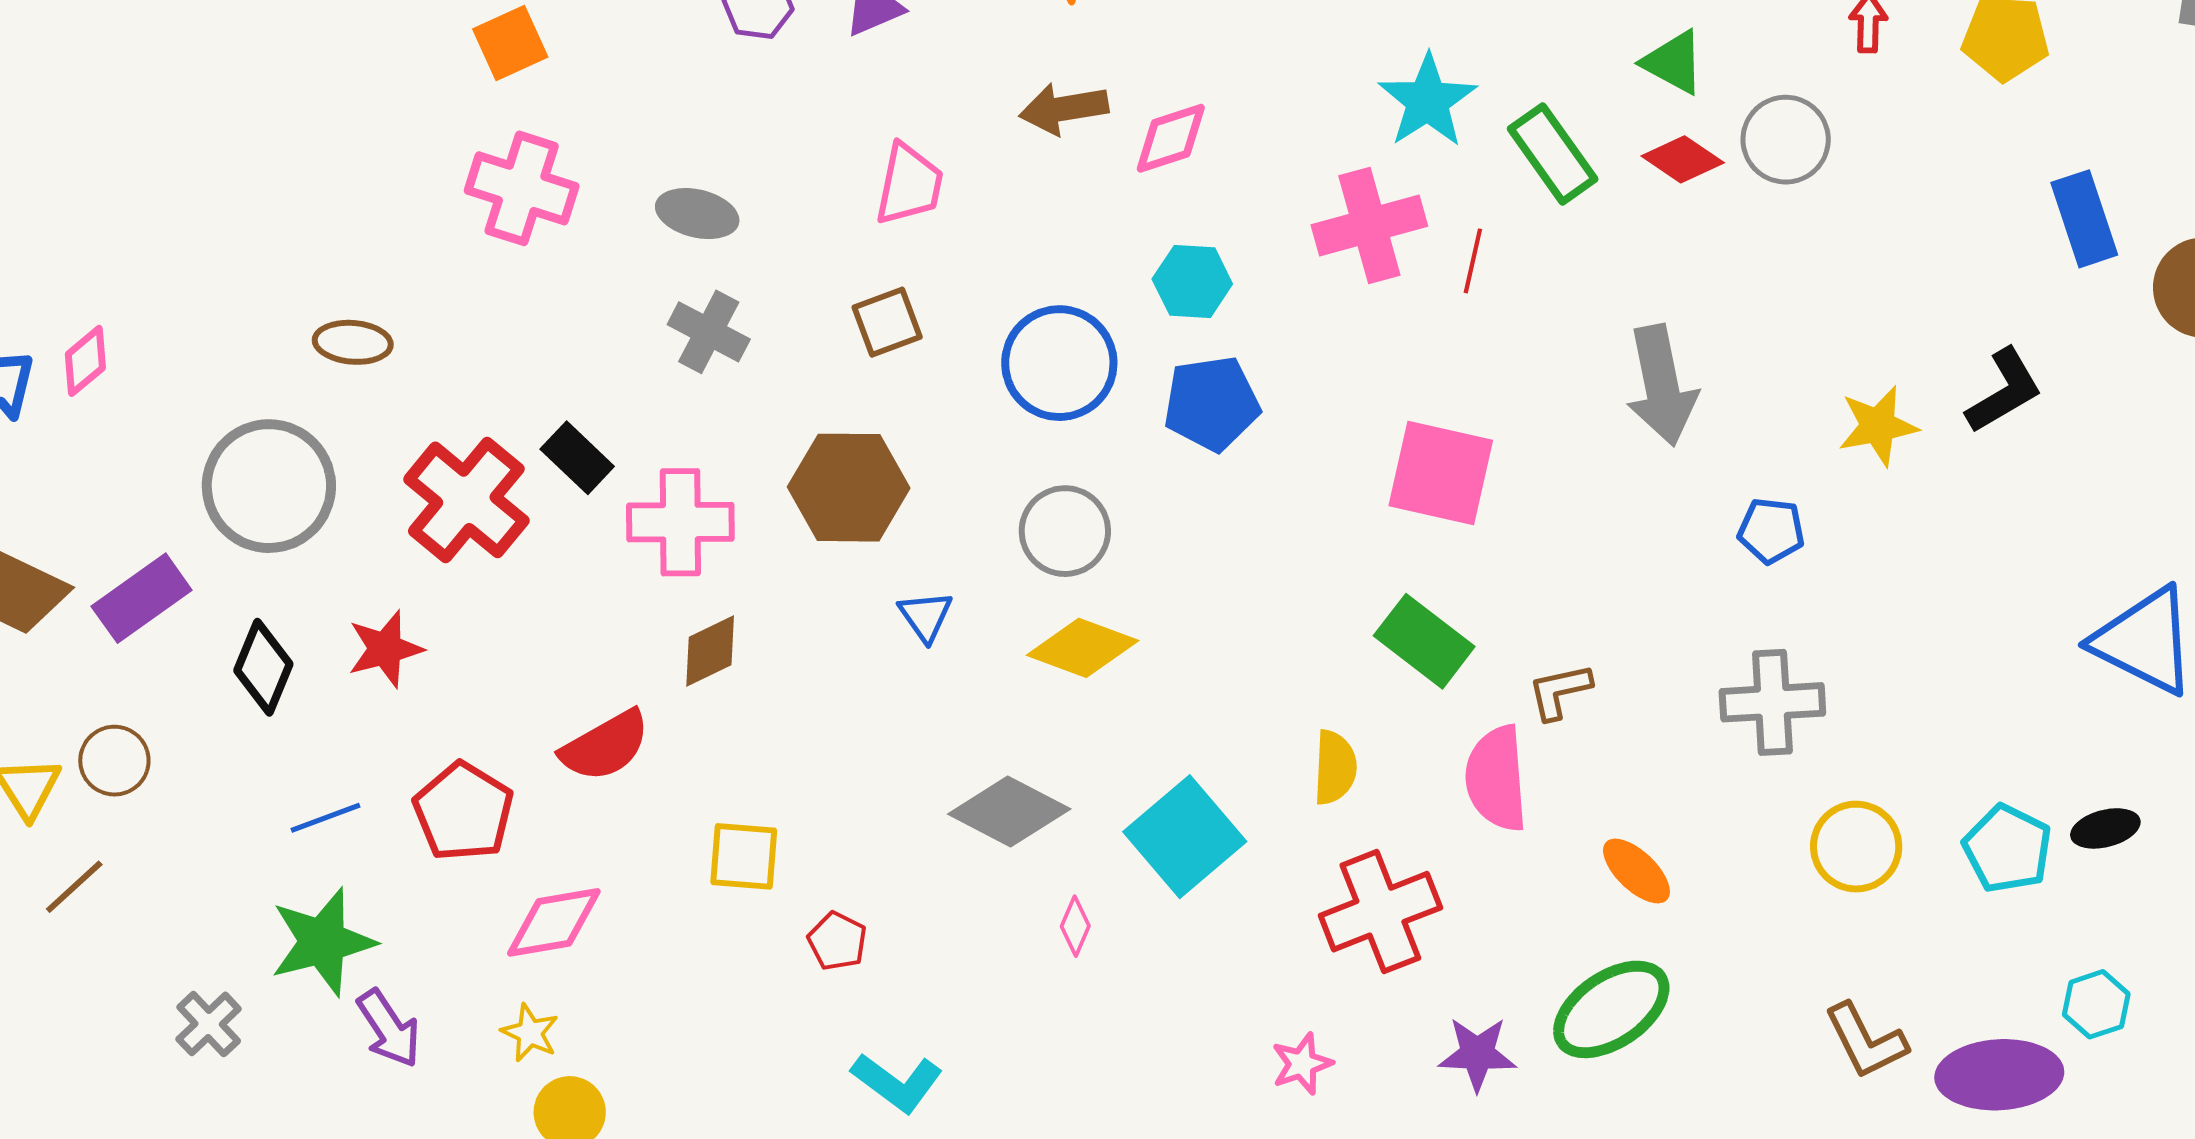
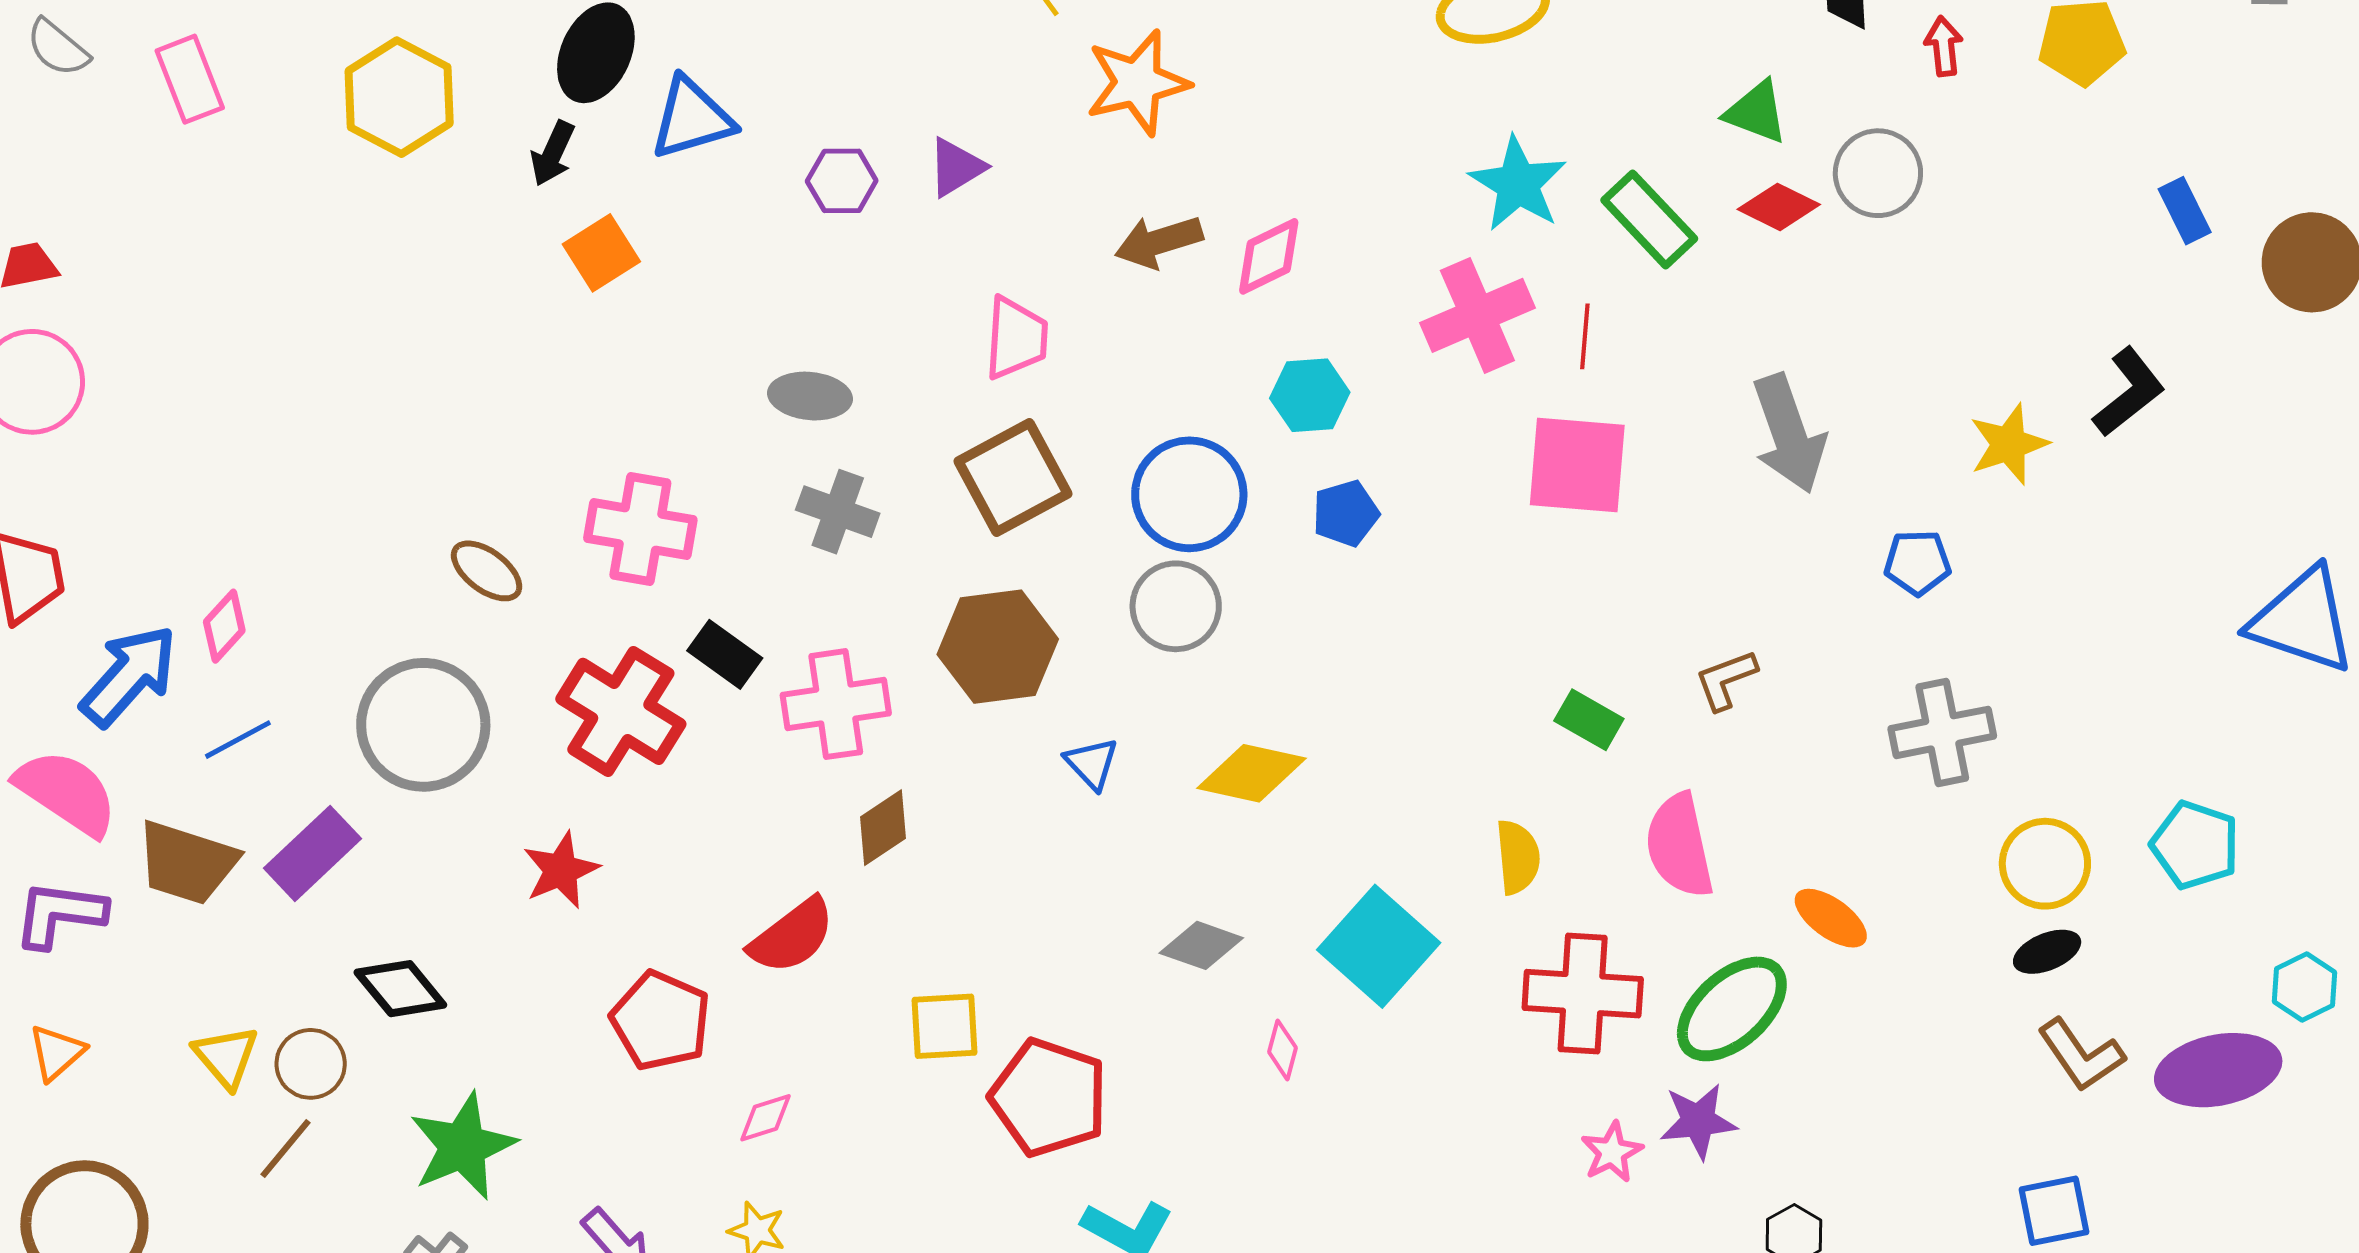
pink cross: (522, 188) -> (640, 529), moved
blue rectangle: (2084, 219) -> (2185, 211), size x0.7
brown square: (887, 322) -> (1013, 477), size x1.6
brown ellipse: (353, 342) -> (487, 571), turned 40
blue pentagon: (1212, 403) -> (1346, 513), size x0.7
pink square: (1441, 473) -> (1577, 465), moved
gray circle: (1065, 531) -> (1176, 606), moved
green rectangle: (1424, 641) -> (1589, 720), size x0.7
black diamond: (263, 667) -> (400, 989), moved, turned -54
brown L-shape: (1560, 691) -> (1726, 680), moved
brown circle: (114, 761) -> (311, 1064), moved
gray diamond: (1009, 811) -> (1201, 945), size x0.7
blue line: (326, 818) -> (238, 740), moved
black ellipse: (2105, 828) -> (2047, 952), moved
red cross: (1380, 912) -> (1583, 994), turned 33
pink diamond: (554, 922) -> (765, 1118), size x0.6
red pentagon: (837, 941) -> (1049, 1097), size x2.0
green star: (323, 942) -> (463, 1146), moved
green ellipse: (1611, 1009) -> (1732, 1009), moved
pink star: (1302, 1064) -> (1612, 1152), moved

